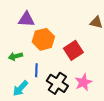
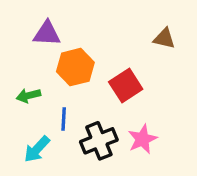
black cross: (57, 83) -> (99, 141), turned 35

